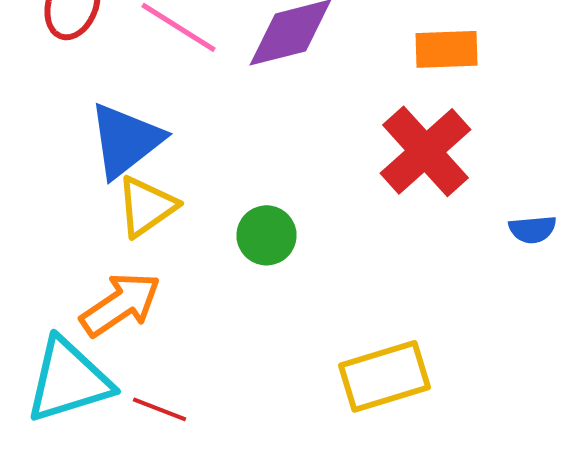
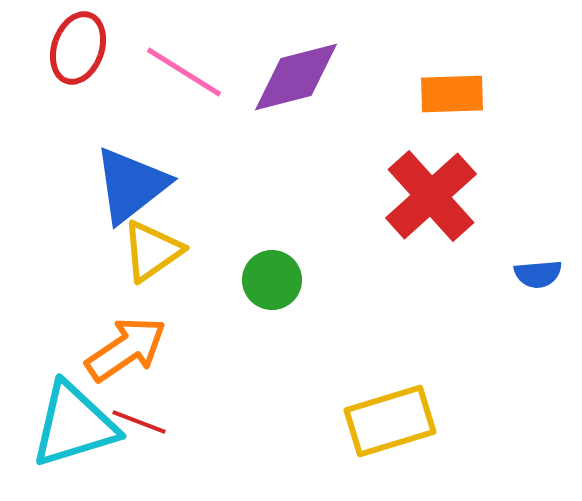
red line: (160, 409) -> (139, 422), moved

